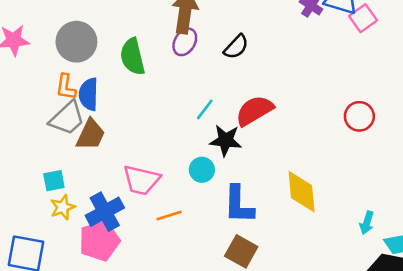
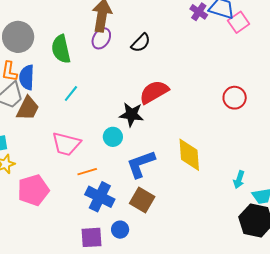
cyan line: (205, 109) -> (71, 94), moved
blue L-shape: (239, 205) -> (141, 164), turned 68
blue cross: (105, 212) -> (100, 197), moved, turned -36

